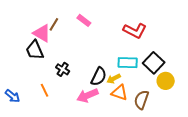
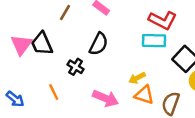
pink triangle: (42, 33) -> (21, 45), moved, turned 36
cyan rectangle: (128, 63) -> (154, 41), moved
black semicircle: (99, 77) -> (99, 44), moved
pink arrow: (87, 95) -> (106, 98), turned -135

